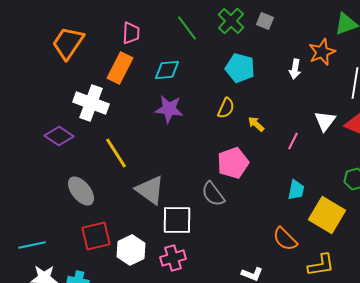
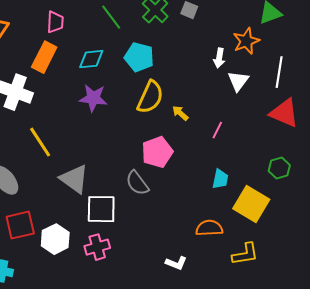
cyan pentagon: (240, 68) -> (139, 57), moved
yellow semicircle: (226, 108) -> (150, 97), size x1.6
white triangle: (325, 121) -> (238, 81), moved
orange semicircle: (285, 239) -> (209, 228), turned 132

